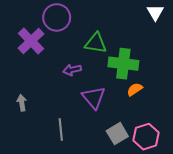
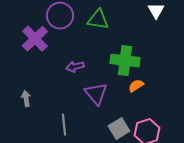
green triangle: (96, 43) -> (98, 20), moved

